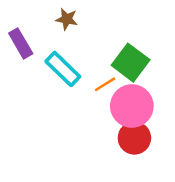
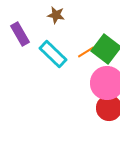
orange line: (105, 84) -> (86, 52), moved

